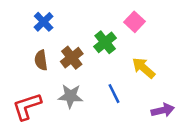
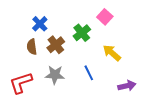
blue cross: (44, 22) -> (40, 24), moved

